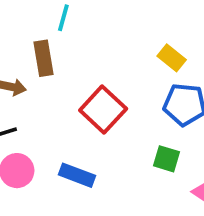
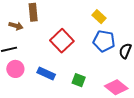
green square: (167, 159) -> (79, 80), moved

